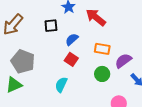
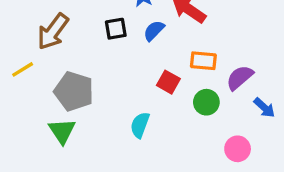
blue semicircle: (72, 39) -> (154, 31), moved
red square: (71, 59) -> (168, 82), moved
green triangle: (14, 85) -> (62, 131), turned -36

